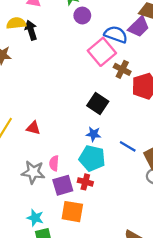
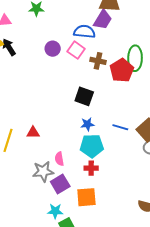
purple circle: (82, 16) -> (53, 49), moved
pink square: (102, 52) -> (76, 50), size x0.7
purple square: (63, 185) -> (60, 184), moved

